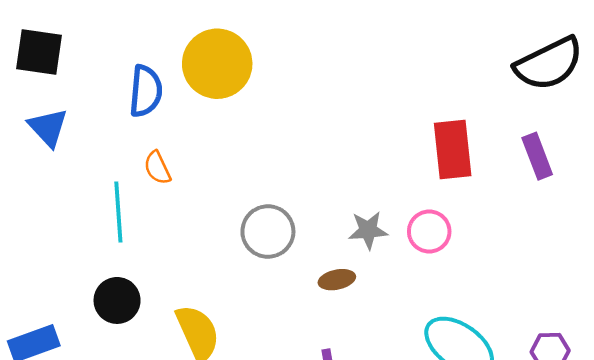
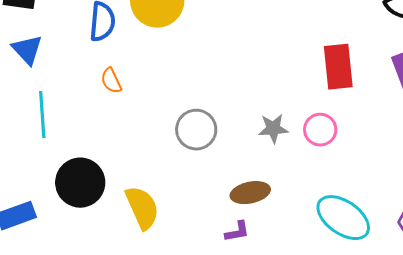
cyan line: (118, 212) -> (42, 115), moved
brown ellipse: (337, 280) -> (250, 193), moved, size x1.4
black circle: (117, 300) -> (80, 183), size x1.4

